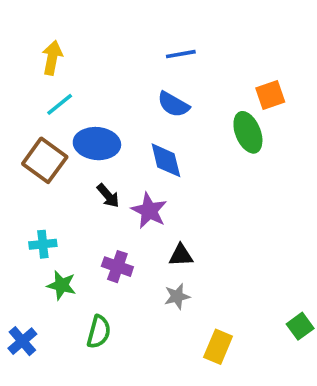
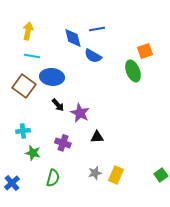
cyan line: (60, 104) -> (32, 56), turned 49
blue diamond: (166, 160) -> (73, 38), moved
gray star: (177, 296) -> (95, 173), moved
yellow rectangle: (218, 347) -> (116, 175), moved

